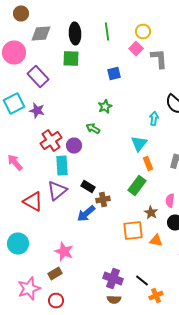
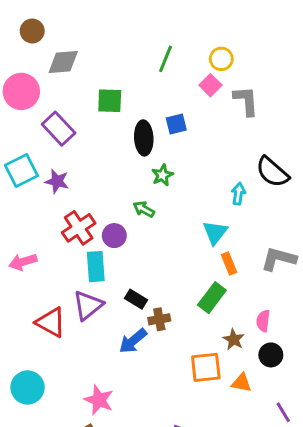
green line: (107, 32) -> (165, 59), turned 30
black ellipse: (75, 34) -> (144, 138), moved
pink arrow: (15, 162) -> (23, 262), turned -66

